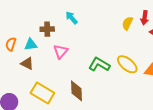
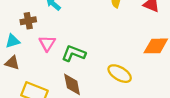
yellow ellipse: (127, 64) -> (120, 74), moved
green L-shape: (99, 65) -> (74, 53), moved

